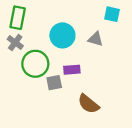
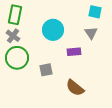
gray triangle: (96, 39) -> (91, 33), moved, turned 40
green circle: (35, 64) -> (17, 58), moved
purple rectangle: (72, 70) -> (74, 52), moved

